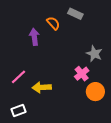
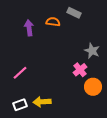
orange semicircle: (53, 23) -> (53, 22), turned -40
purple arrow: (34, 37) -> (29, 28), moved
yellow arrow: (42, 87) -> (42, 102), moved

